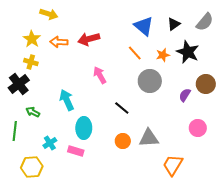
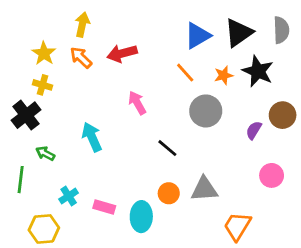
yellow arrow: (49, 14) -> (82, 25), moved, turned -96
gray semicircle: (205, 22) -> (281, 30), turned -42
black triangle: (174, 24) -> (239, 33), size x1.6
blue triangle: (144, 26) -> (198, 36), turned 50
orange arrow: (59, 42) -> (81, 57), turned 42
cyan ellipse: (84, 128) -> (141, 217), moved

